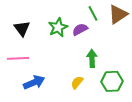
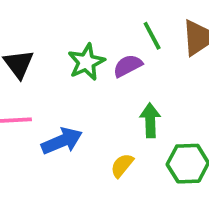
blue arrow: (34, 82) -> (62, 141), moved

